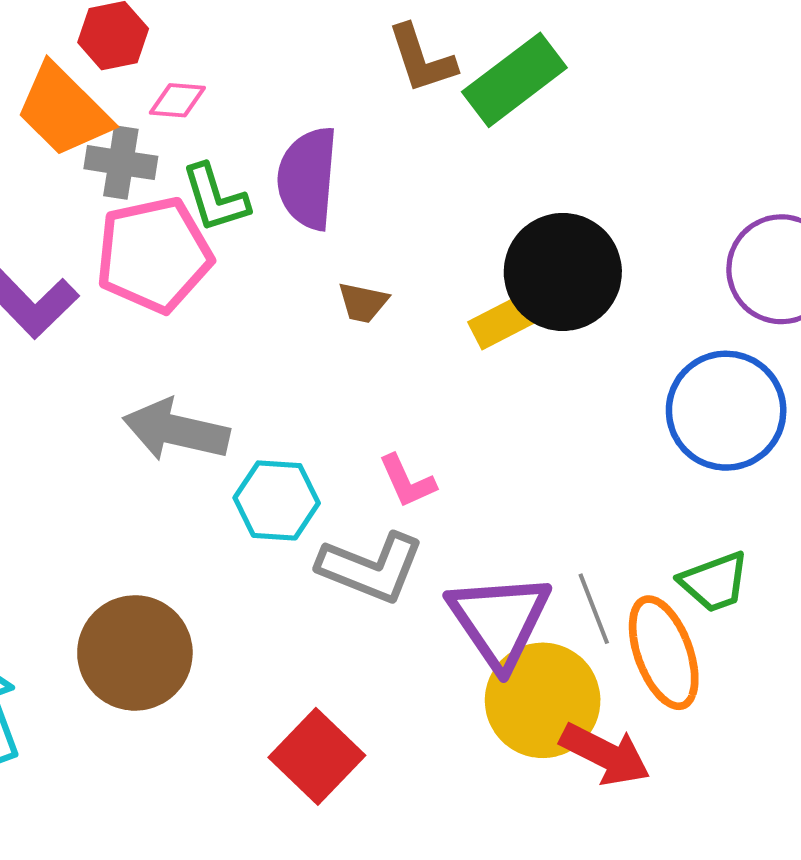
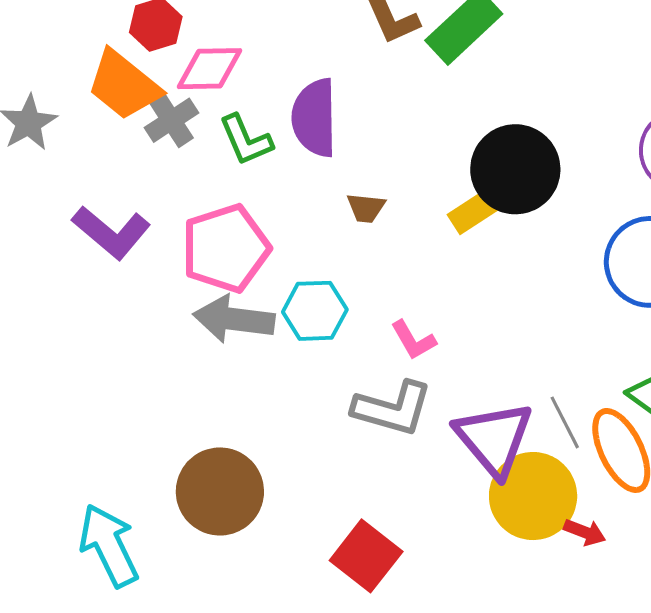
pink diamond: (177, 100) -> (210, 69), size x1.6
gray cross: (121, 163) -> (171, 120), turned -36
pink pentagon: (154, 255) -> (226, 248), moved
cyan hexagon: (277, 500) -> (315, 311), moved
red arrow: (605, 754) -> (585, 532), size x0.6

